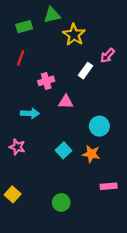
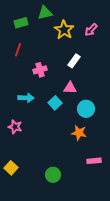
pink arrow: (107, 56) -> (91, 30), moved
pink triangle: (66, 102) -> (70, 88), moved
cyan square: (64, 150) -> (55, 103), moved

